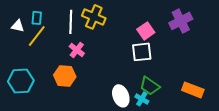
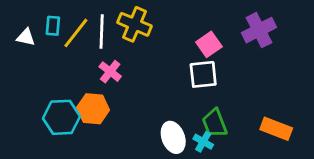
yellow line: (37, 36) -> (76, 33), moved
cyan hexagon: (21, 81) -> (62, 117), moved
green trapezoid: (150, 86) -> (215, 123), turned 35

